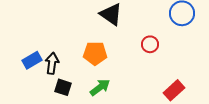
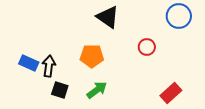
blue rectangle: (32, 60) -> (29, 63), turned 54

